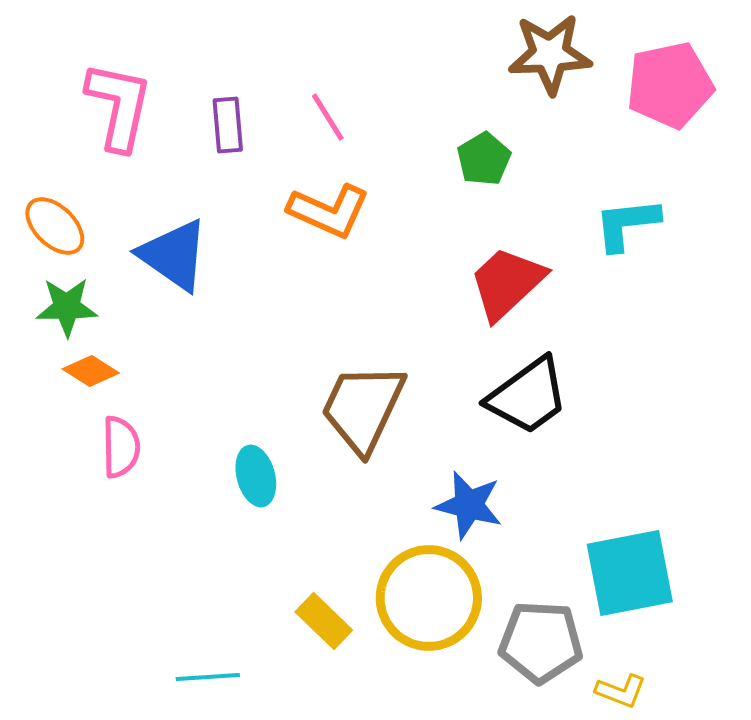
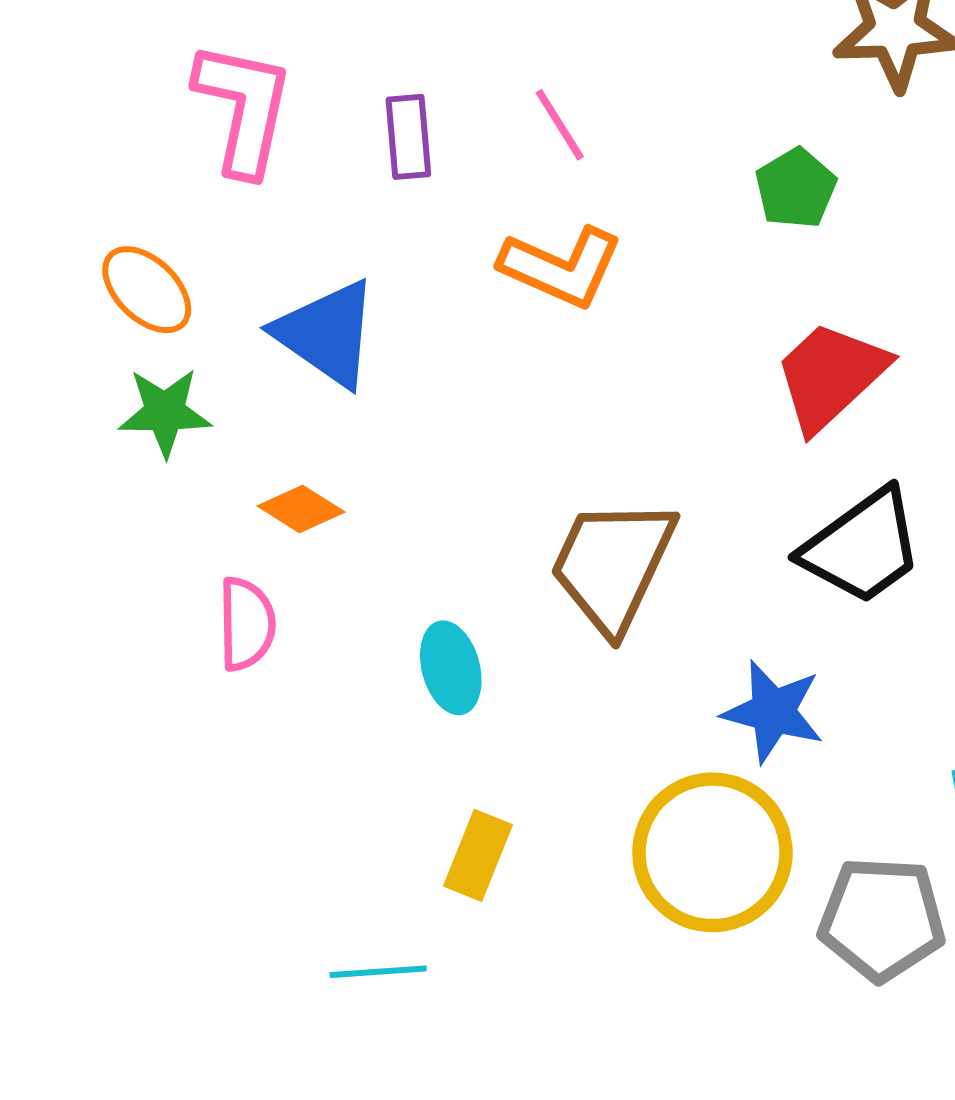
orange diamond: (91, 371) -> (301, 509), moved
yellow rectangle: (324, 621) -> (478, 855), moved, turned 68

